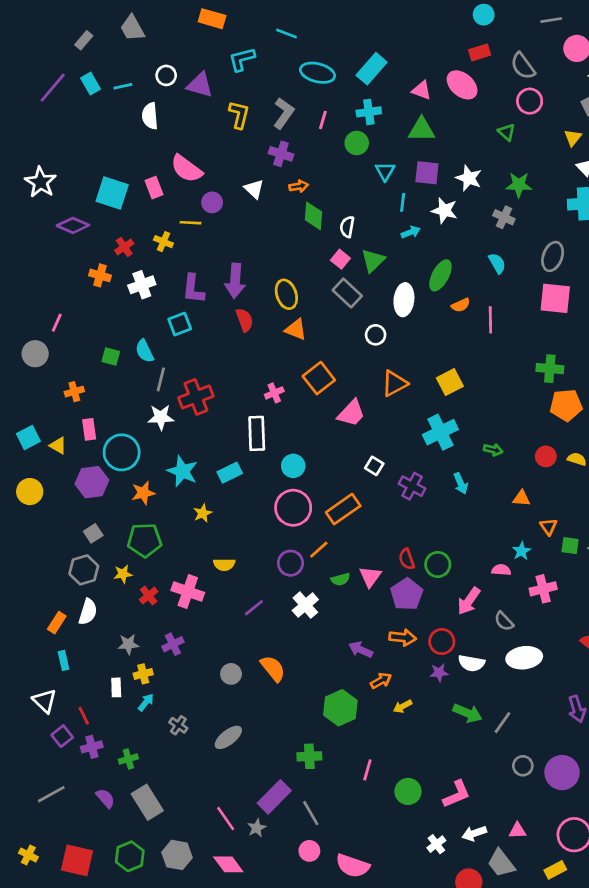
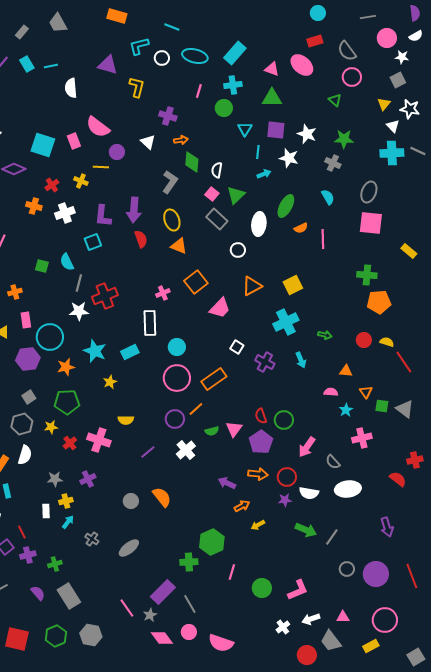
white circle: (166, 75) -> (162, 58), moved
gray L-shape: (284, 113) -> (170, 182), moved
pink semicircle: (501, 570) -> (331, 392), moved
green hexagon: (340, 708) -> (212, 542), moved
pink diamond: (228, 864) -> (162, 638), moved

